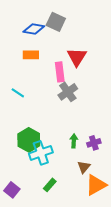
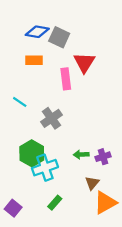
gray square: (56, 22) -> (59, 37), moved
gray cross: (68, 92) -> (52, 118), moved
green arrow: (74, 141) -> (81, 154), turned -96

